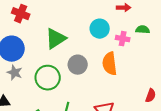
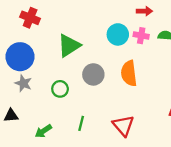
pink cross: (123, 39) -> (141, 36), moved
green circle: (48, 78) -> (60, 89), size x0.6

